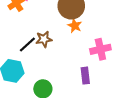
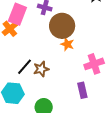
brown star: (44, 39) -> (41, 69), moved

